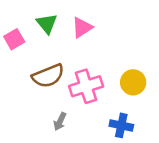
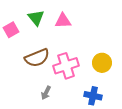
pink triangle: (82, 27) -> (63, 21), turned 30

